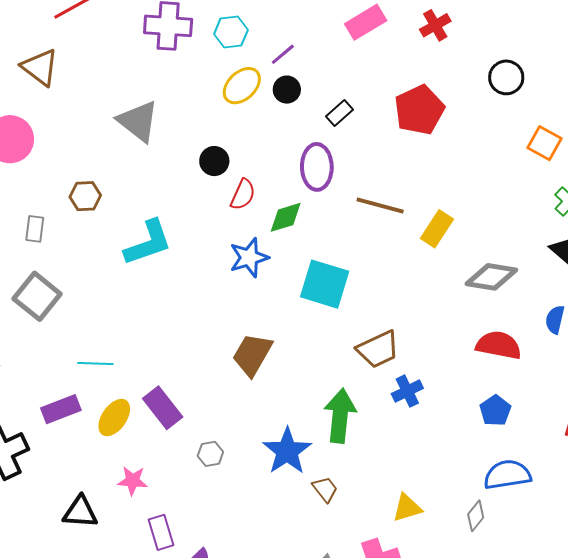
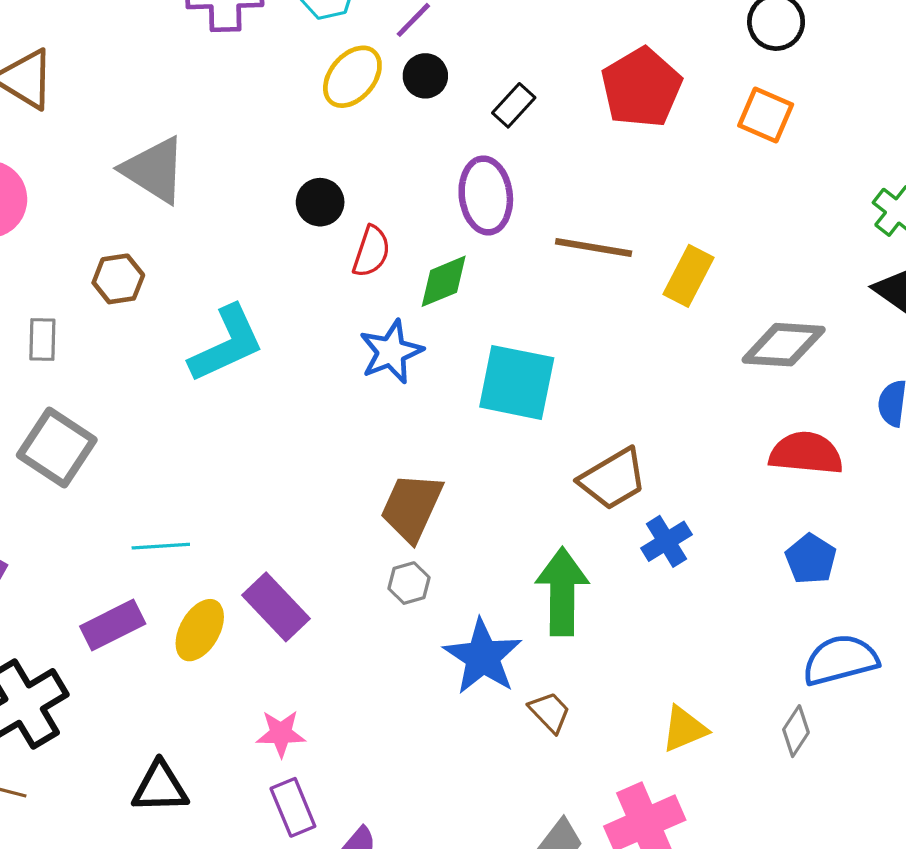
gray triangle: (138, 121) -> (154, 170), moved
orange square: (544, 143) -> (766, 115), moved
gray hexagon: (210, 454) -> (409, 583), moved
pink star: (133, 481) -> (281, 734), moved

